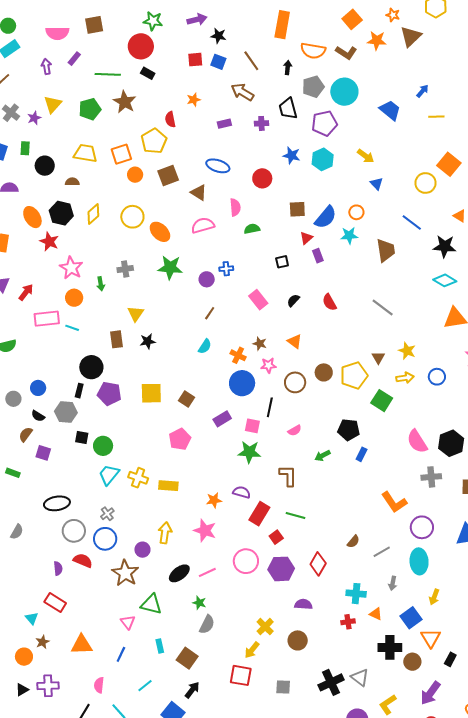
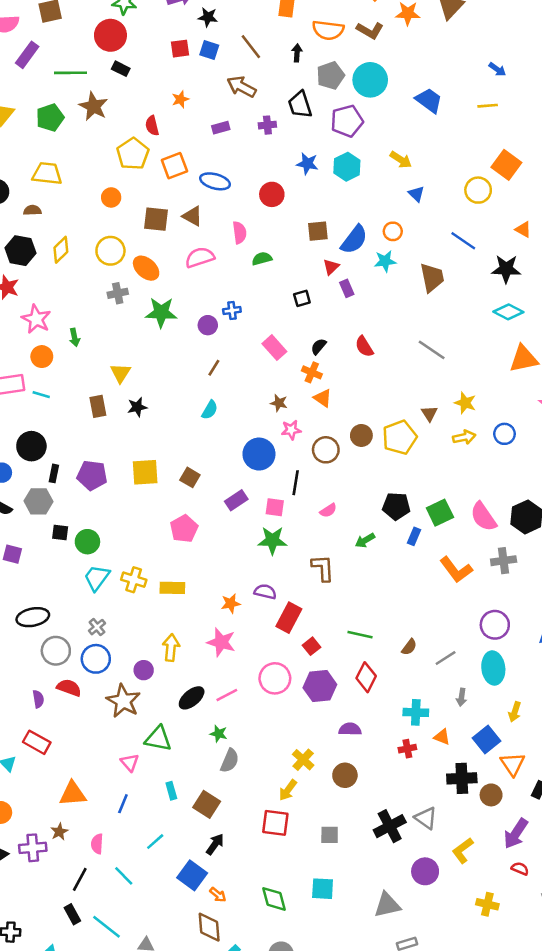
purple rectangle: (74, 59) -> (27, 55), size x1.5
blue arrow: (422, 91) -> (497, 69), moved, turned 88
orange square: (121, 154) -> (174, 166), moved
brown square: (168, 176) -> (156, 219), moved, turned 30
gray cross: (125, 269) -> (118, 293), moved
orange cross: (238, 355) -> (312, 372), moved
black circle: (91, 367) -> (31, 446), moved
green square: (382, 401) -> (440, 513), moved, turned 35
orange L-shape: (394, 502) -> (456, 570), moved
green line: (295, 515) -> (360, 635), moved
brown star: (43, 642) -> (59, 832), moved

